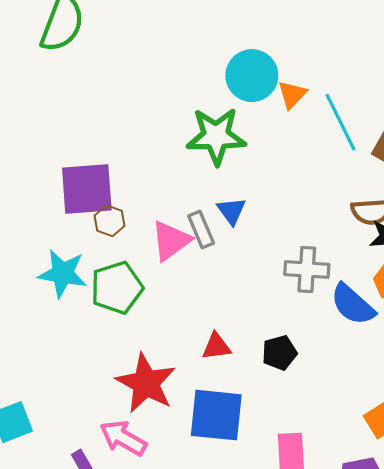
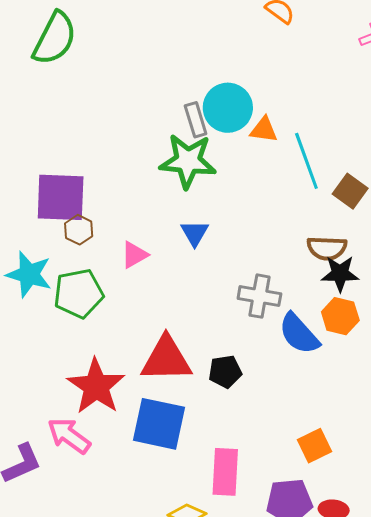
orange triangle: (292, 94) -> (264, 130), turned 48
gray rectangle: (201, 229) -> (196, 120), moved
pink triangle: (171, 241) -> (134, 255), size x0.7
red triangle: (216, 346) -> (166, 359), size x1.8

